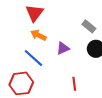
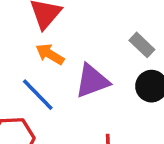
purple triangle: (63, 48) -> (92, 81), size x1.5

